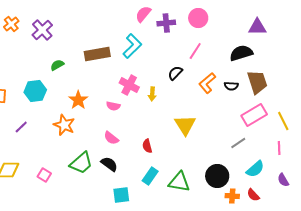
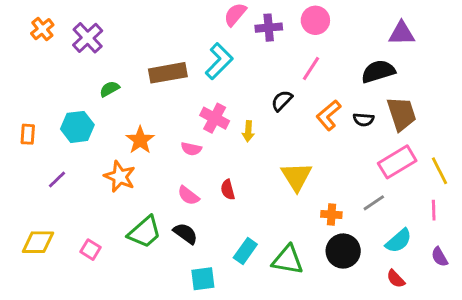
red semicircle: (147, 146) -> (228, 190), moved
orange cross: (232, 196) -> (331, 214), moved

